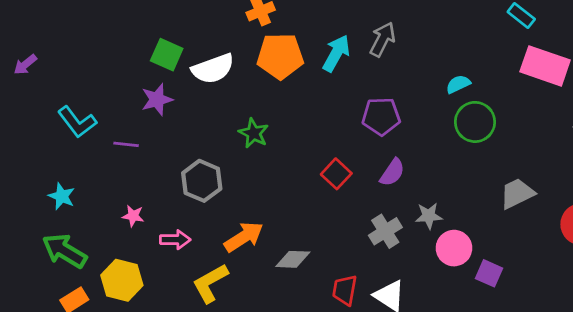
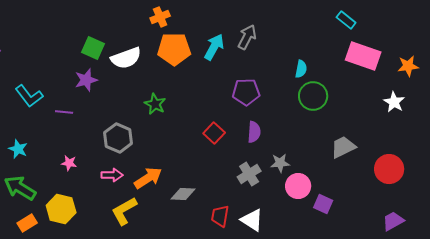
cyan semicircle: (458, 84) -> (301, 69), turned 126
purple semicircle: (392, 172) -> (254, 132), turned -30
pink arrow: (175, 240) -> (112, 175), moved

